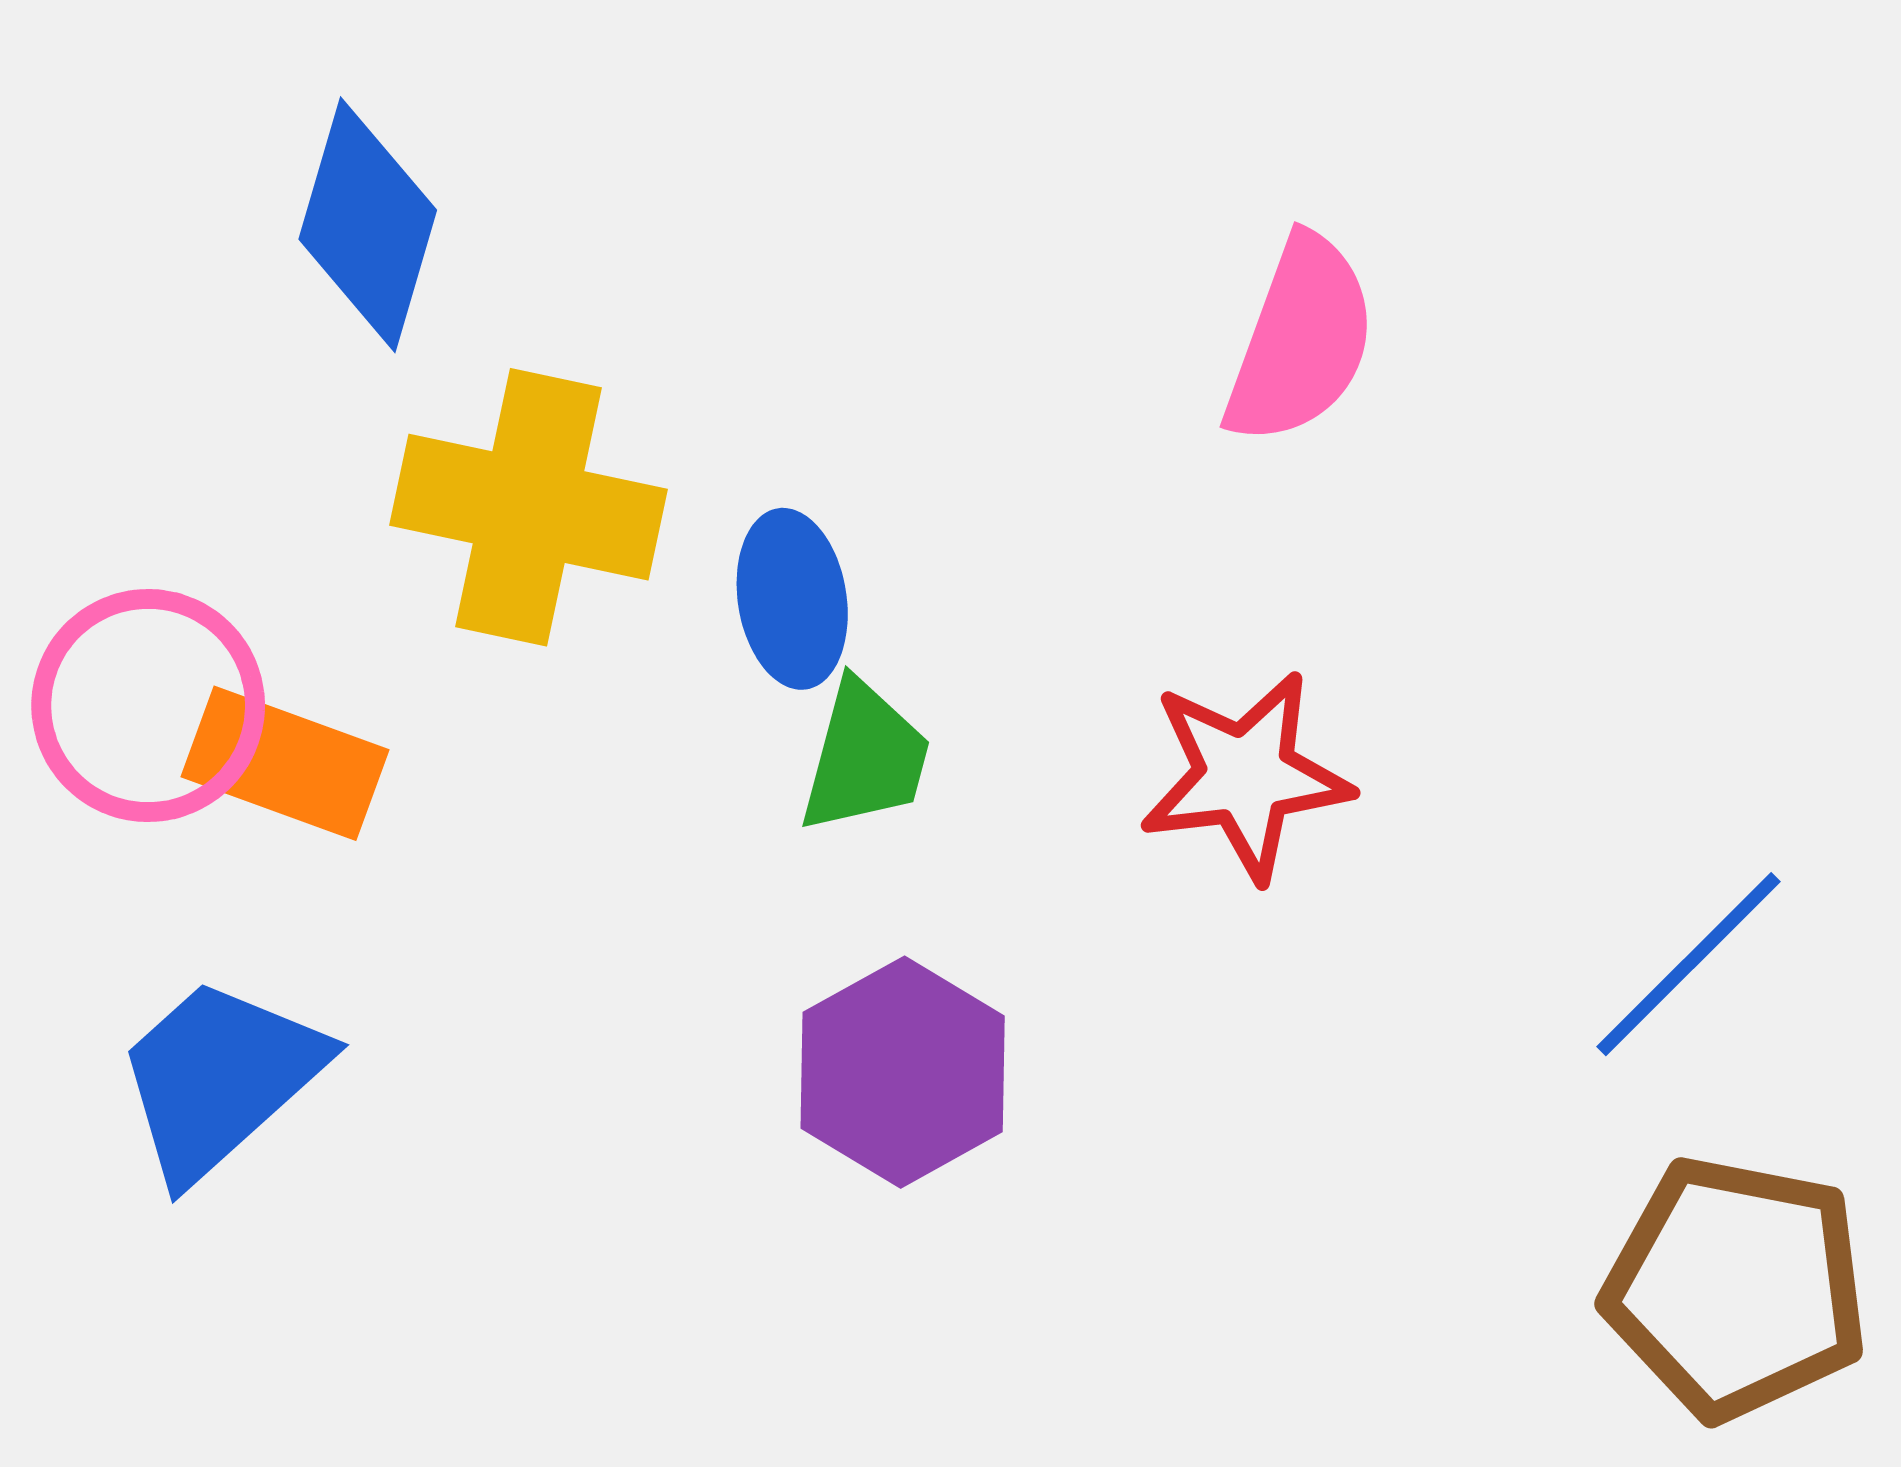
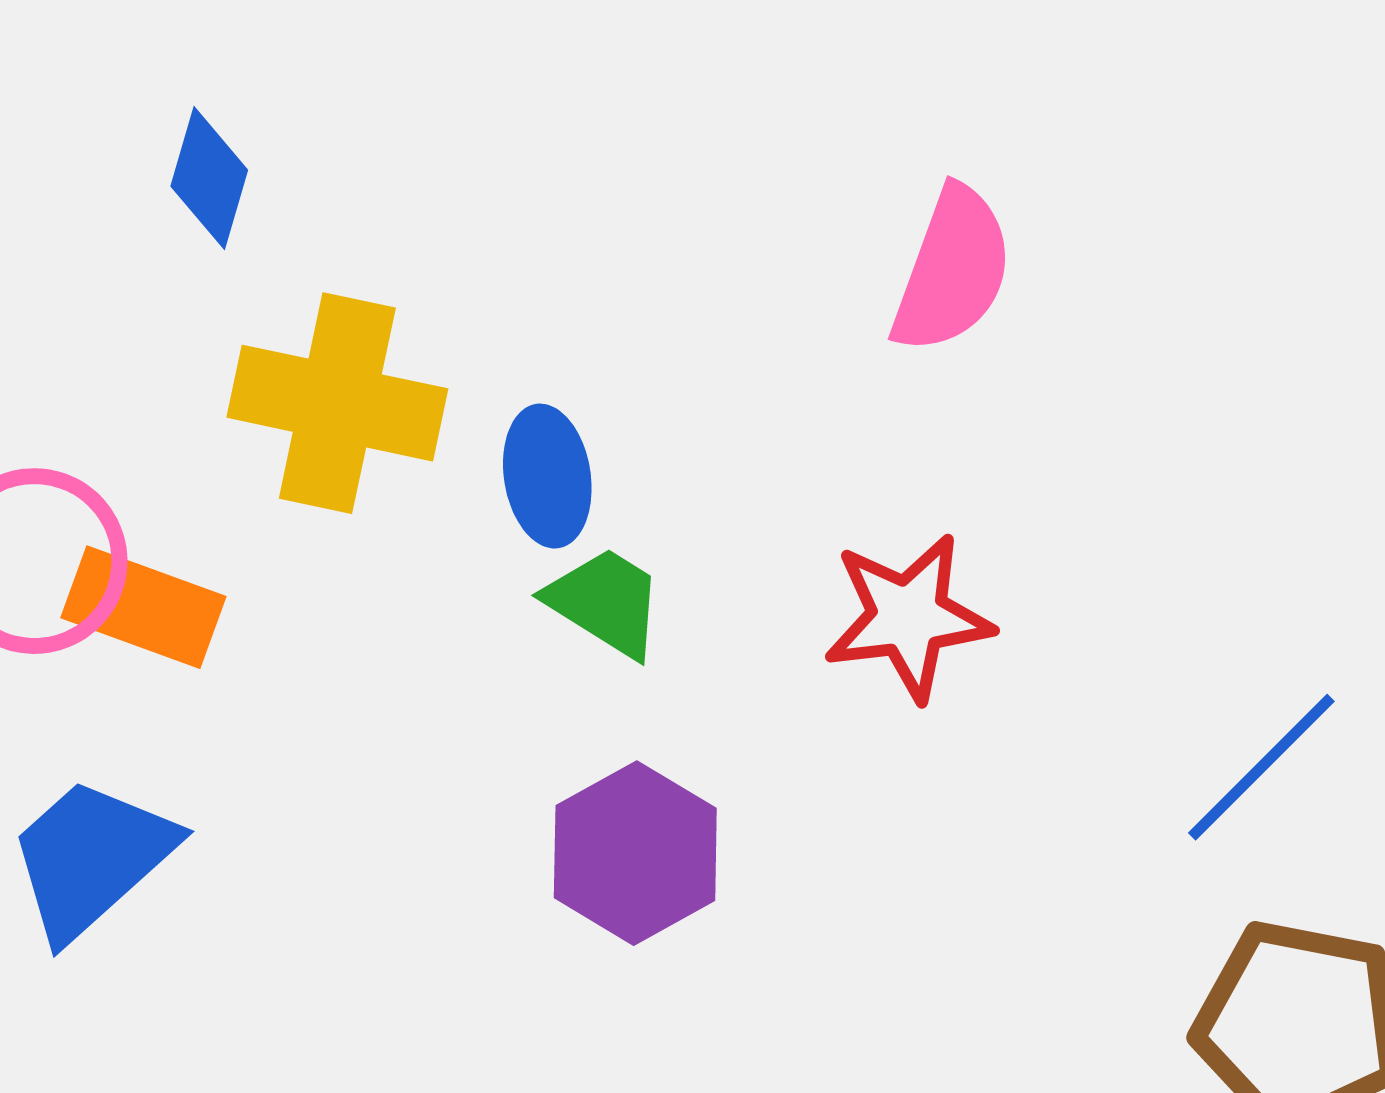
blue diamond: (368, 225) -> (209, 178), size x0.7
green trapezoid: (865, 757) -> (605, 602), turned -73

